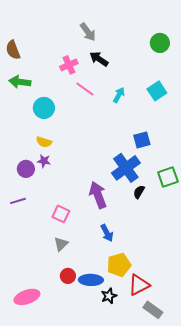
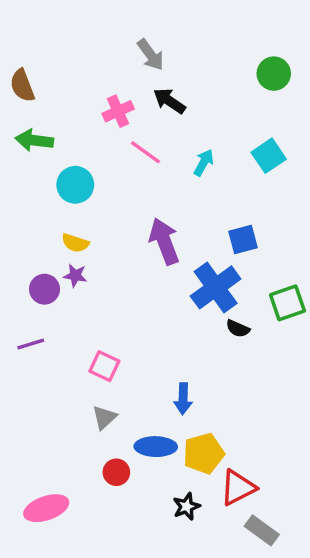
black semicircle: (139, 192) -> (238, 329), turned -96
purple arrow: (98, 195) -> (164, 241), moved
blue arrow: (107, 233) -> (183, 399), turned 30
blue ellipse: (91, 280) -> (156, 447), moved

